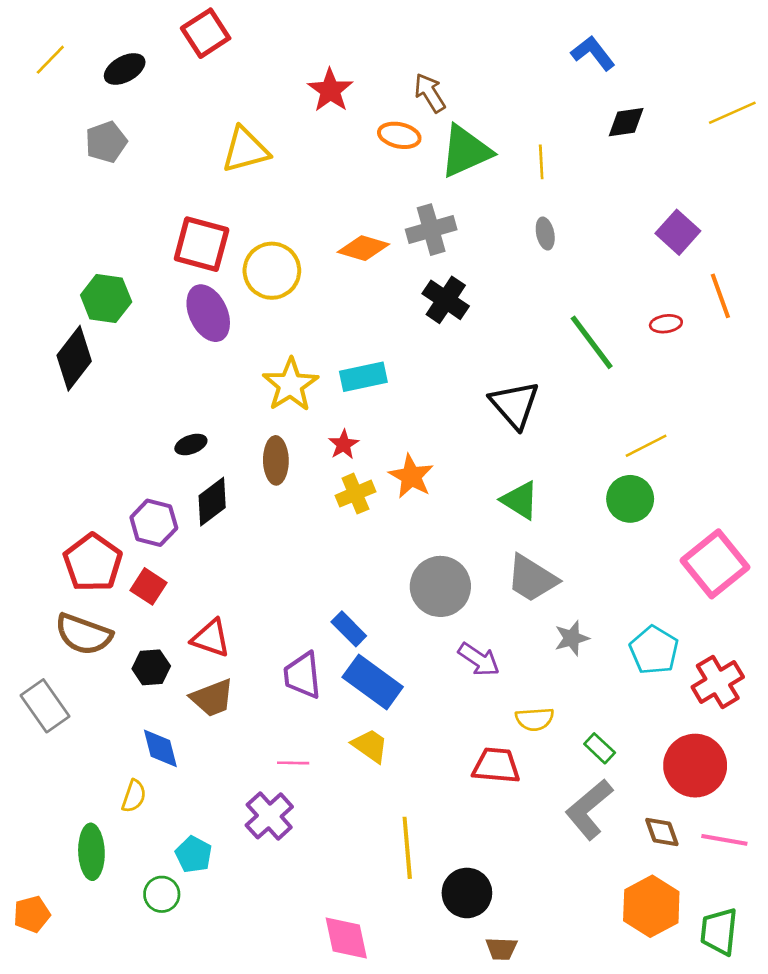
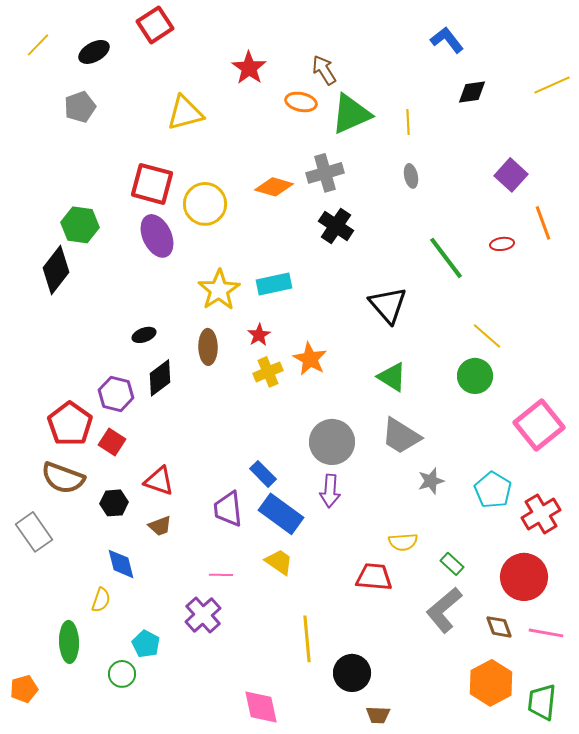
yellow line: (646, 446) -> (487, 336), turned 68
purple arrow: (479, 659) -> (330, 491), moved, turned 60
brown trapezoid: (212, 698) -> (160, 526), size x0.7

